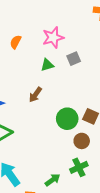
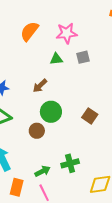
orange semicircle: (16, 42) -> (29, 31), size x1.5
green circle: (67, 119) -> (51, 112), moved
brown circle: (82, 141) -> (37, 131), moved

